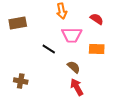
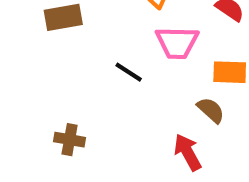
brown semicircle: (74, 67) -> (211, 110), moved

